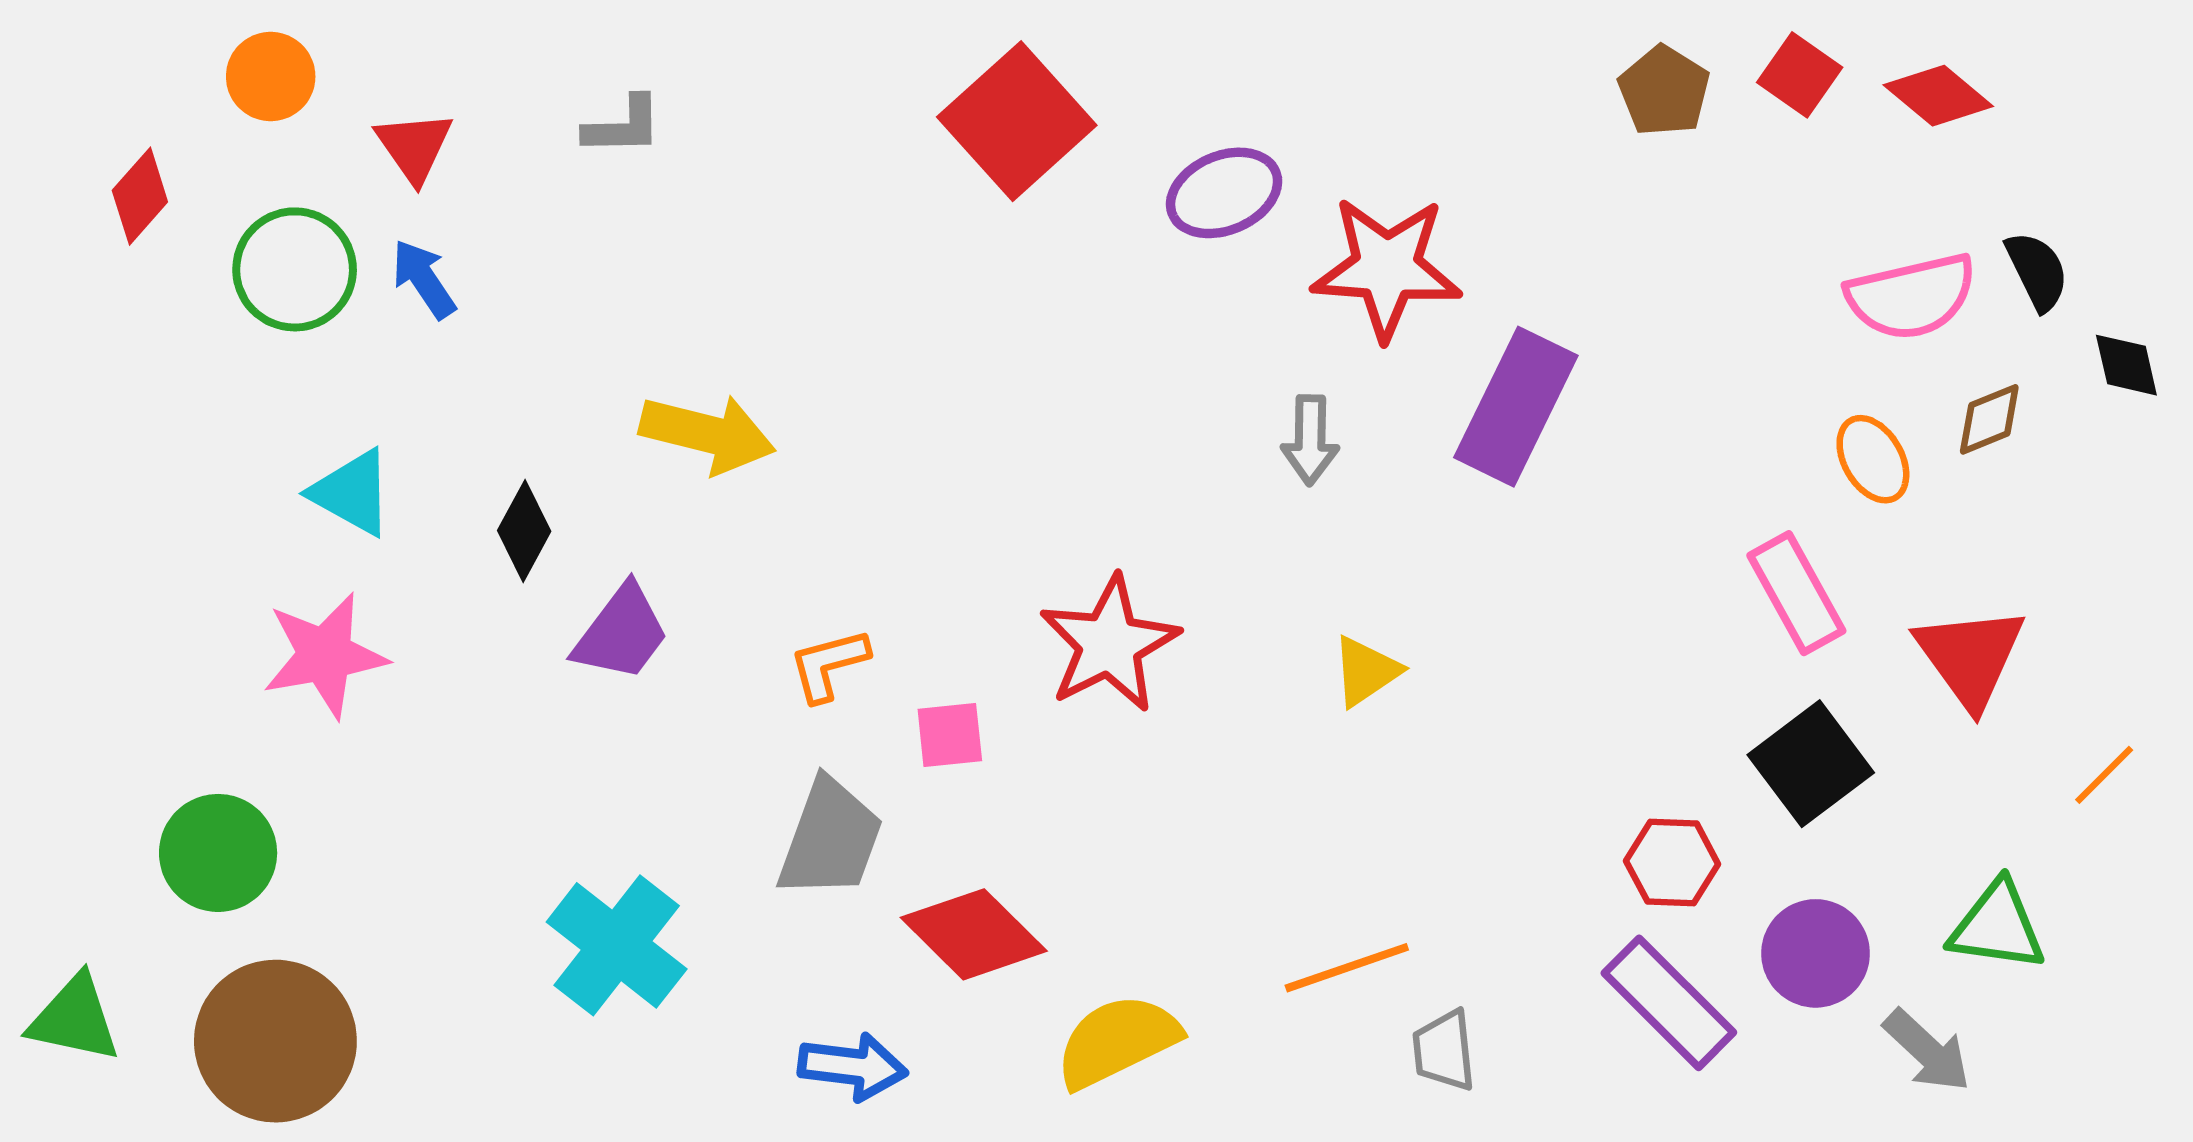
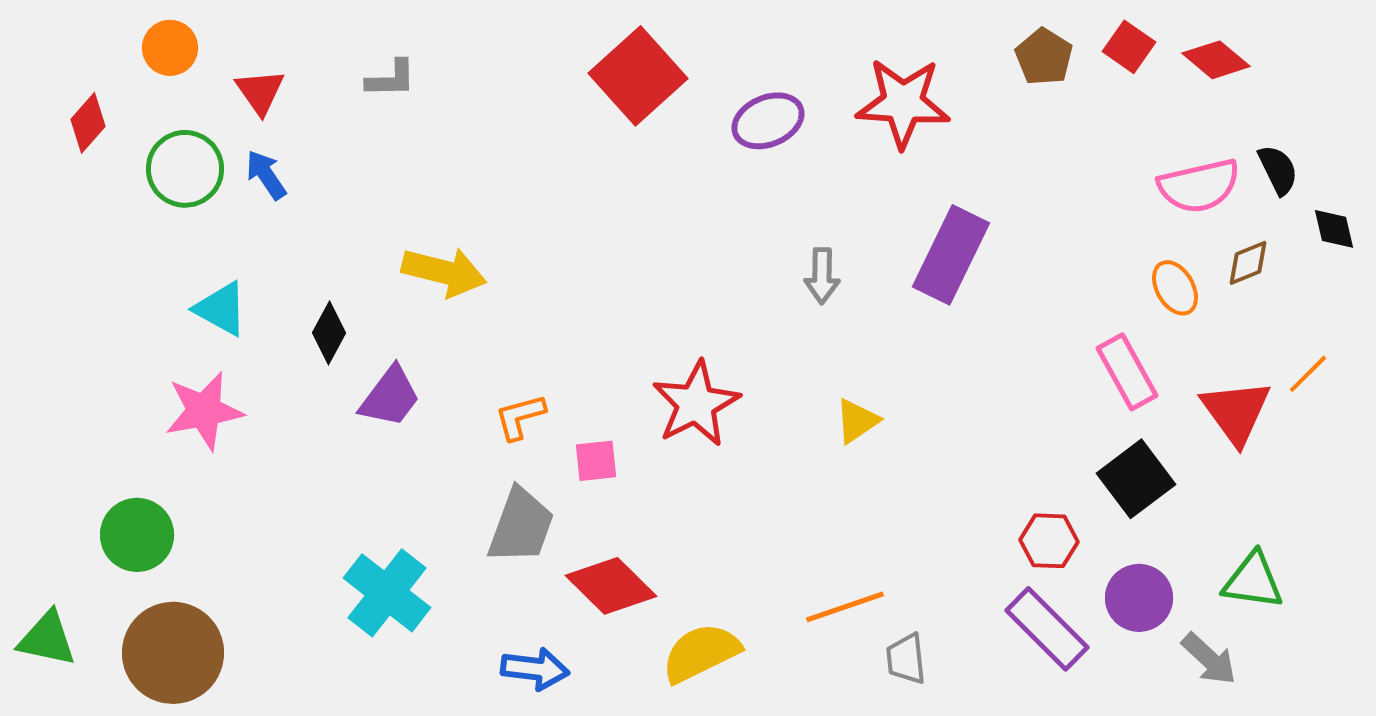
red star: (1387, 268) -> (903, 103), moved
orange line: (2104, 775) -> (1308, 374), moved

